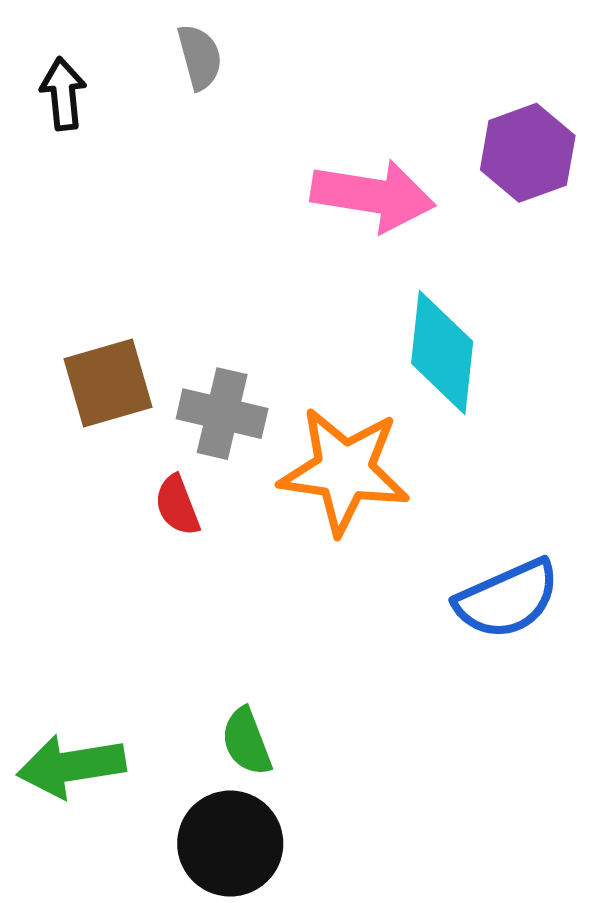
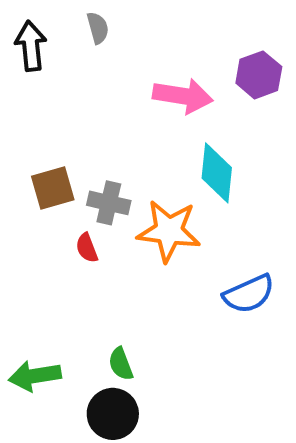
black arrow: (63, 94) -> (31, 46), size x1.4

